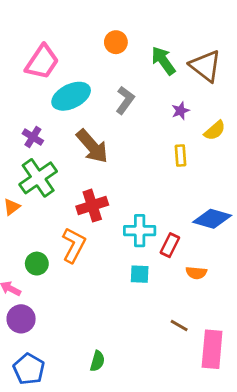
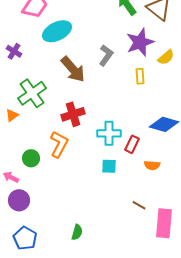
gray L-shape: (125, 100) -> (106, 55), moved
purple star: (180, 111) -> (140, 42), size x2.0
purple cross: (33, 137) -> (14, 51), moved

